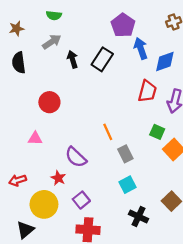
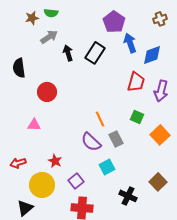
brown star: (17, 29) -> (32, 18), moved
black semicircle: (19, 63) -> (19, 68), moved
green square: (157, 132) -> (137, 117), moved
purple semicircle: (76, 157) -> (91, 142), moved
cyan square: (128, 185) -> (107, 167), moved

